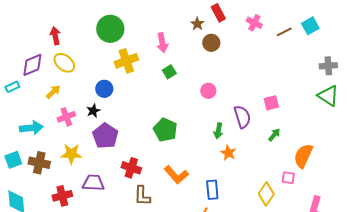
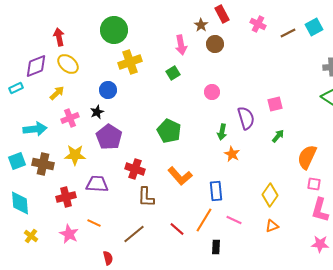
pink arrow: (162, 43) -> (181, 45), moved
pink square: (288, 178) -> (314, 184), moved

